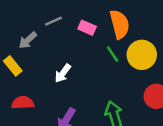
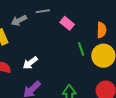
orange semicircle: (120, 24) -> (102, 30), moved, size x0.7
white arrow: (63, 73) -> (30, 63), moved

